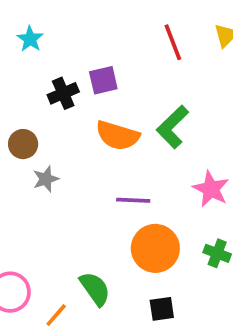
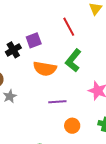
red line: (173, 42) -> (69, 27), moved
orange circle: (155, 248) -> (72, 126), size x0.6

